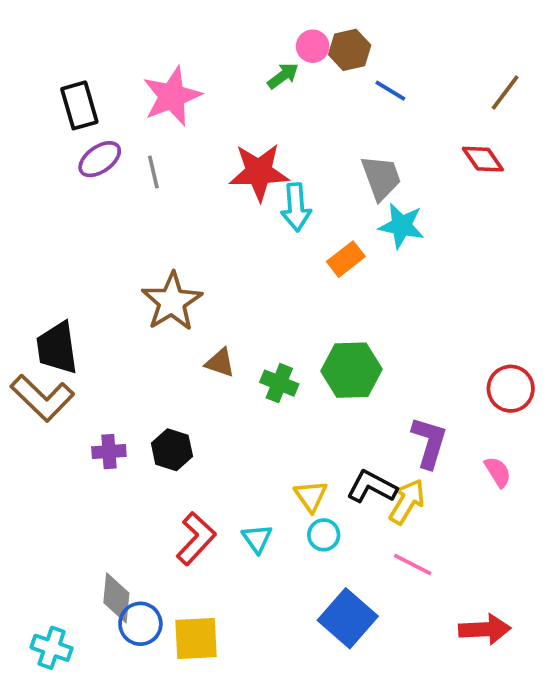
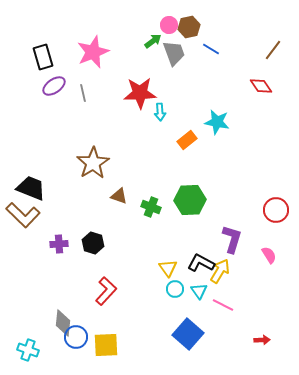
gray trapezoid: (381, 178) -> (174, 53), moved
cyan arrow: (296, 207) -> (160, 112), size x0.7
black trapezoid: (57, 348) -> (31, 188), turned 120
cyan triangle: (257, 539) -> (199, 291), moved
red arrow: (485, 629) -> (262, 340), size x0.6

